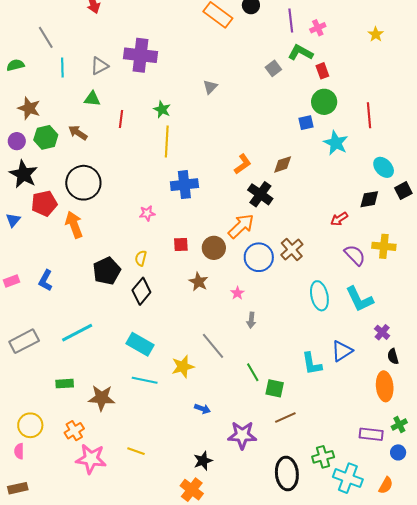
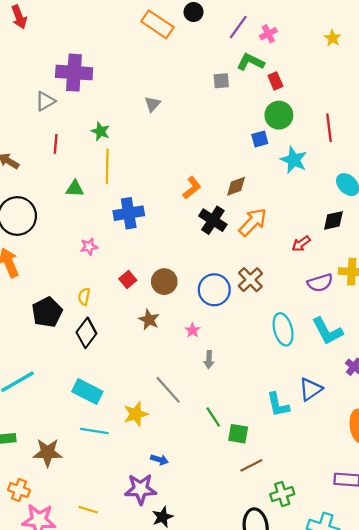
purple line: (291, 21) -> (238, 27), turned 45
gray triangle: (99, 66) -> (45, 101), moved
gray square: (273, 68) -> (221, 81), turned 35
green triangle: (92, 99) -> (75, 189), moved
orange arrow: (241, 226) -> (253, 222), moved
red square: (181, 245) -> (128, 280), turned -35
purple semicircle: (355, 255) -> (320, 283), turned 120
orange cross: (74, 431) -> (19, 490), turned -36
purple star: (242, 435) -> (141, 489), moved
green cross: (323, 457) -> (282, 494), moved

